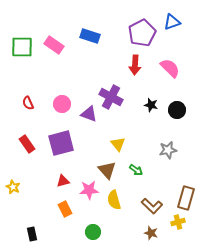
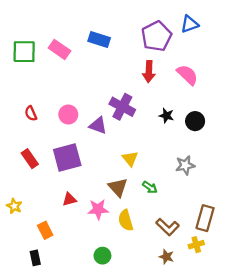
orange rectangle: (65, 209) -> (45, 230), moved

